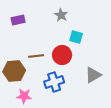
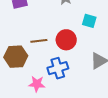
cyan square: (76, 37) -> (89, 21), moved
pink star: (24, 96) -> (37, 84), moved

